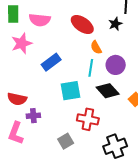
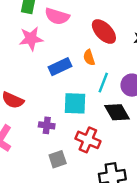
orange semicircle: (96, 47) -> (89, 58), moved
purple cross: (33, 116) -> (47, 125), moved

